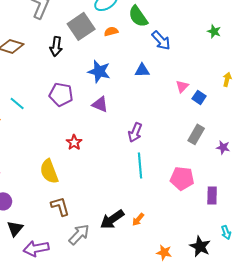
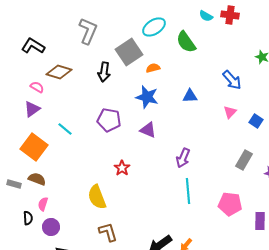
orange semicircle: (111, 31) -> (153, 68), moved
blue arrow: (161, 40) -> (232, 80), moved
blue square: (199, 97) -> (256, 121), moved

